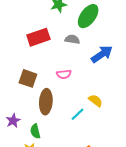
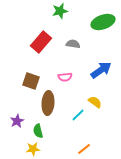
green ellipse: (88, 16) -> (103, 22), moved, turned 35
red rectangle: (38, 37) -> (41, 42), turned -30
blue arrow: (102, 54) -> (101, 70), moved

